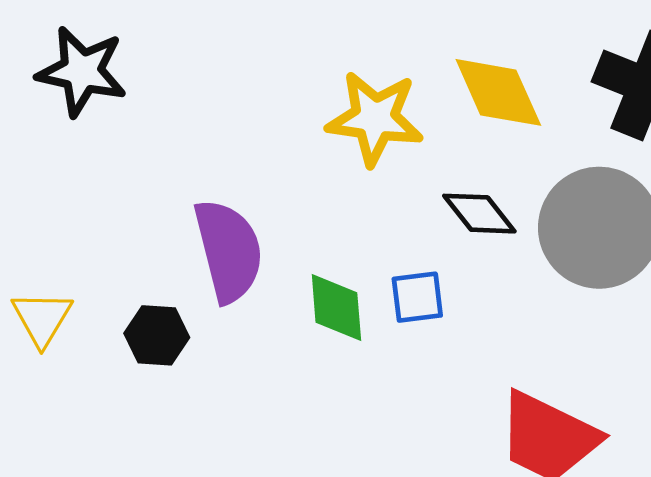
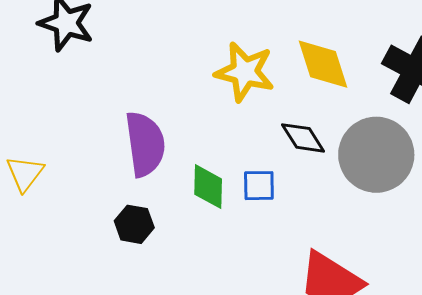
black hexagon: (157, 335) -> (134, 224), moved

